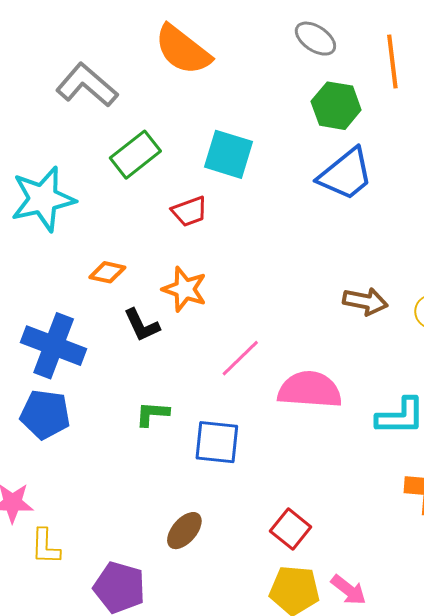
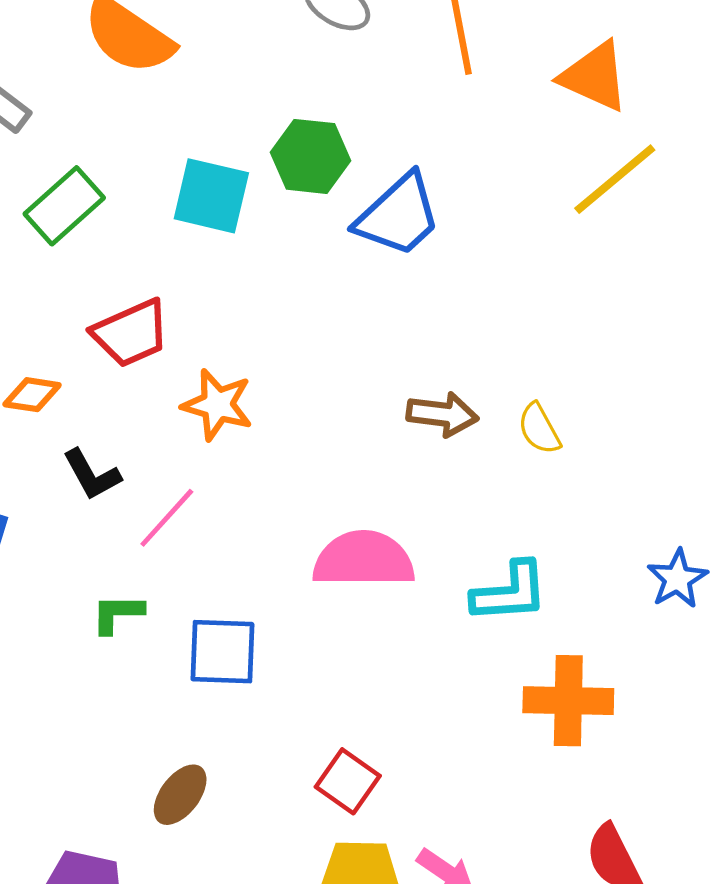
green hexagon: (336, 106) -> (311, 156), moved
red trapezoid: (190, 211) -> (131, 333), moved, size x1.4
orange star: (185, 289) -> (217, 405), moved
pink line: (240, 358) -> (167, 518), moved

